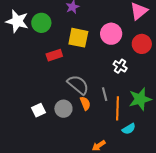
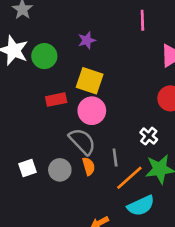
pink circle: (111, 34) -> (92, 111), moved
white cross: (120, 66) -> (149, 136), moved
orange line: (118, 108) -> (129, 178), turned 40
cyan semicircle: (129, 129) -> (141, 206), size x1.5

